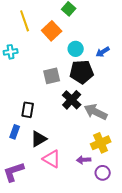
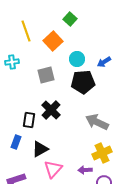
gray square: (52, 76) -> (46, 75), moved
black cross: (72, 100) -> (51, 110), moved
pink triangle: (52, 159) -> (53, 169), turned 42

